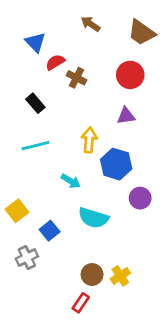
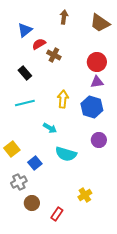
brown arrow: (91, 24) -> (64, 17), turned 64
blue triangle: (35, 42) -> (25, 30), turned 35
red circle: (130, 75) -> (97, 62), moved
purple triangle: (126, 116) -> (97, 82), moved
blue hexagon: (116, 164) -> (92, 107), moved
brown circle: (92, 275) -> (32, 203), moved

